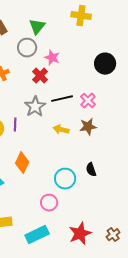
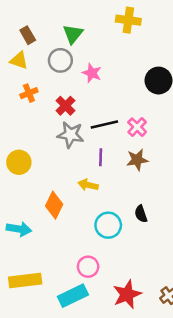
red cross: (40, 76) -> (65, 106), moved
gray star: (35, 107) -> (70, 135), turned -30
purple line: (15, 125) -> (101, 157), moved
yellow arrow: (61, 130) -> (88, 185), moved
pink circle: (49, 203) -> (88, 267), moved

